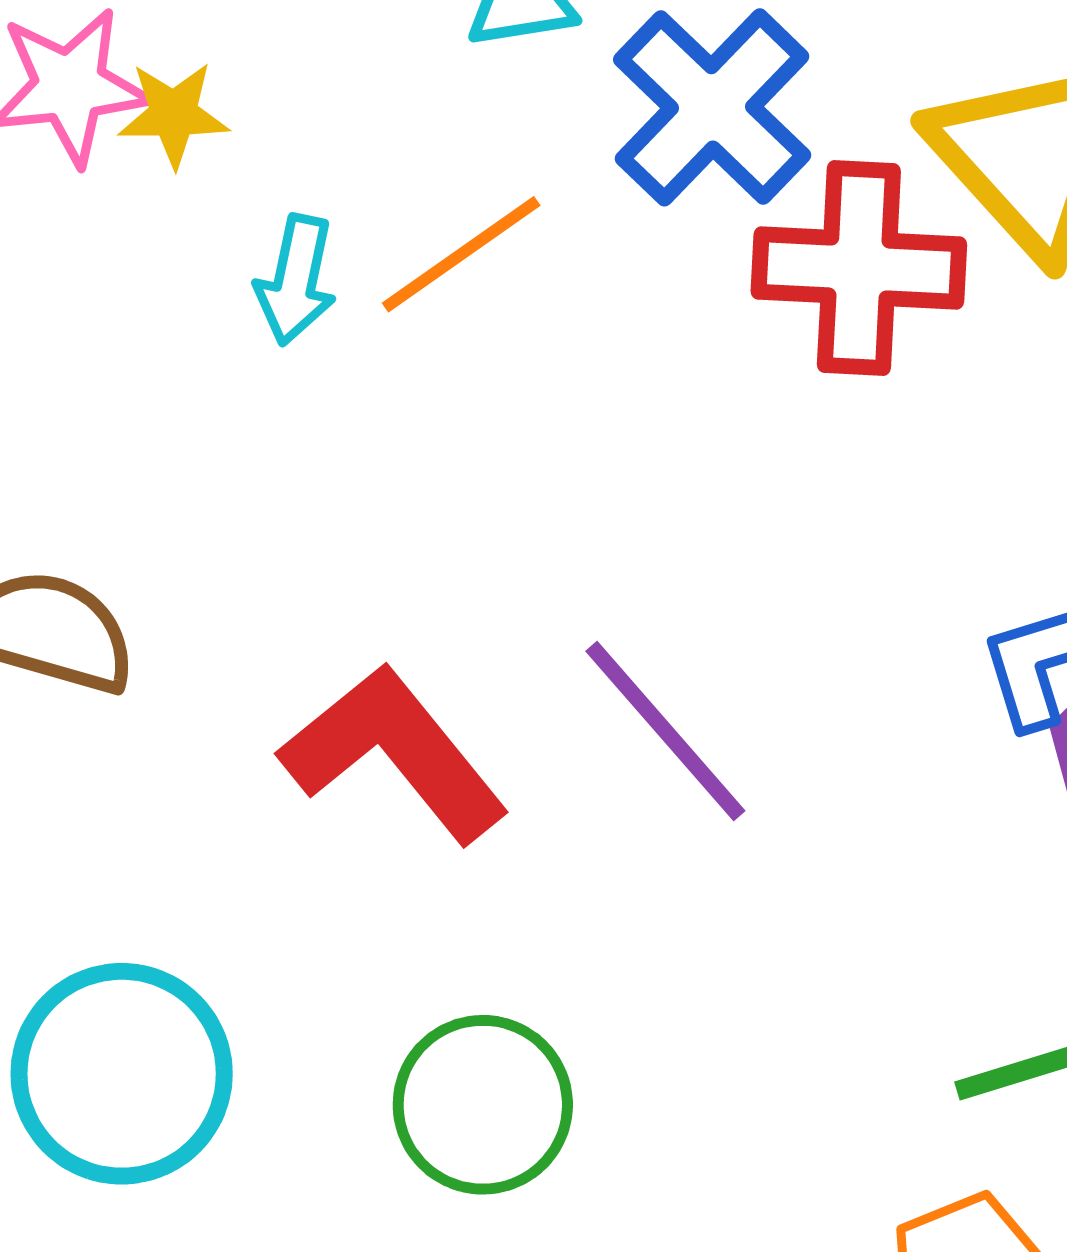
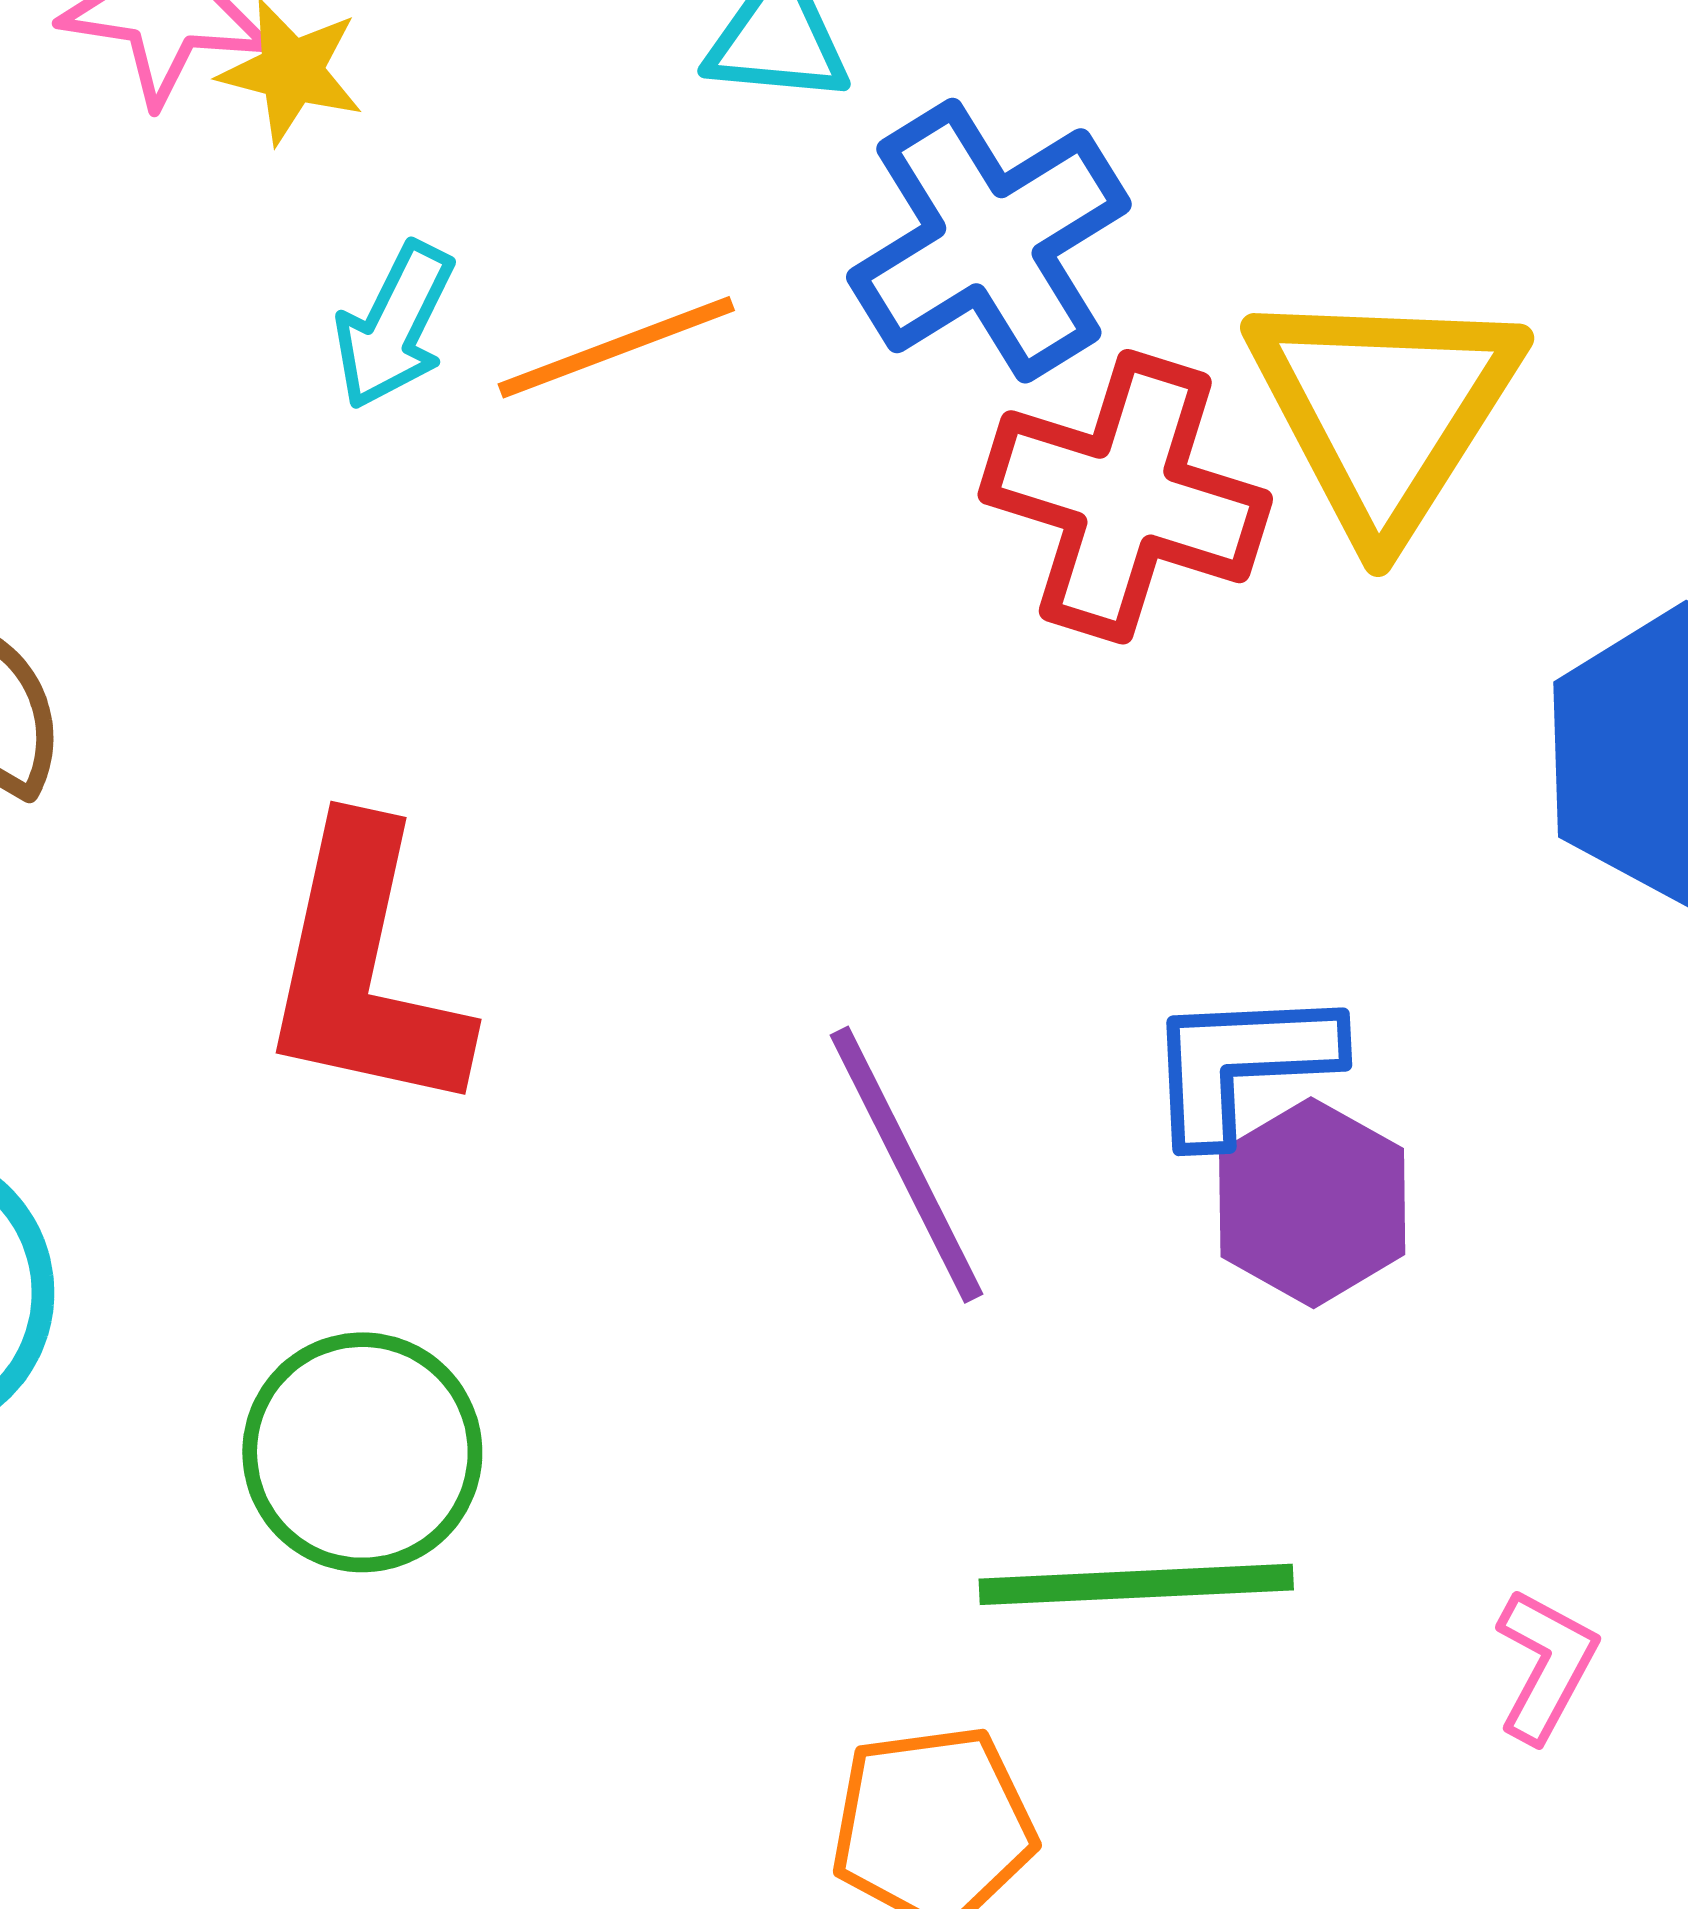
purple line: (665, 731) -> (907, 1165), moved
red L-shape: (394, 753) -> (364, 969), turned -143

